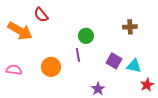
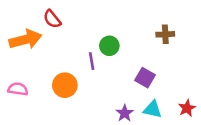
orange arrow: (20, 31) -> (25, 39), turned -45
purple line: (78, 55) -> (92, 61), moved
cyan triangle: (134, 66) -> (153, 109), moved

